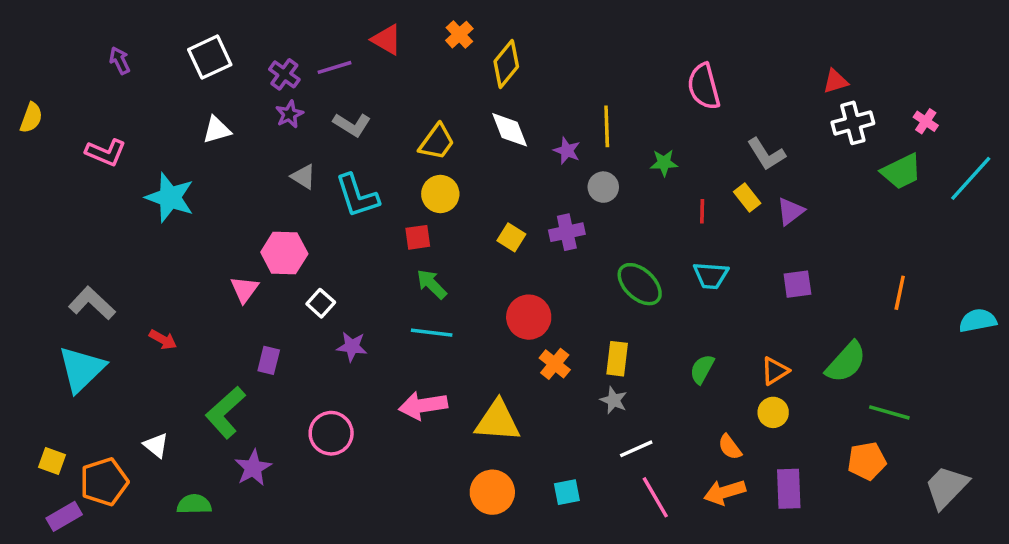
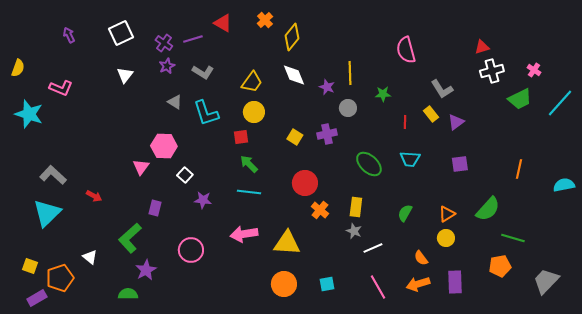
white triangle: (217, 130) -> (125, 75), turned -36
cyan star: (170, 197) -> (29, 114), moved
white line: (636, 449) -> (373, 248), moved
green semicircle: (194, 504) -> (128, 294), moved

